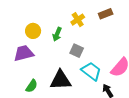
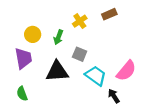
purple trapezoid: (24, 53) -> (23, 58), turned 95
black triangle: (60, 80) -> (57, 71), moved
green semicircle: (32, 86) -> (22, 94), moved, turned 128

